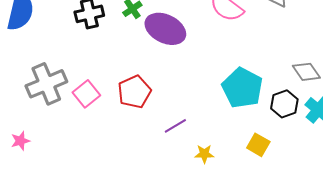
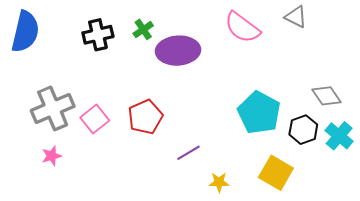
purple ellipse: (165, 29) -> (178, 51), turned -30
pink star: (20, 141) -> (52, 156), moved
yellow square: (258, 145) -> (276, 173), size x1.4

